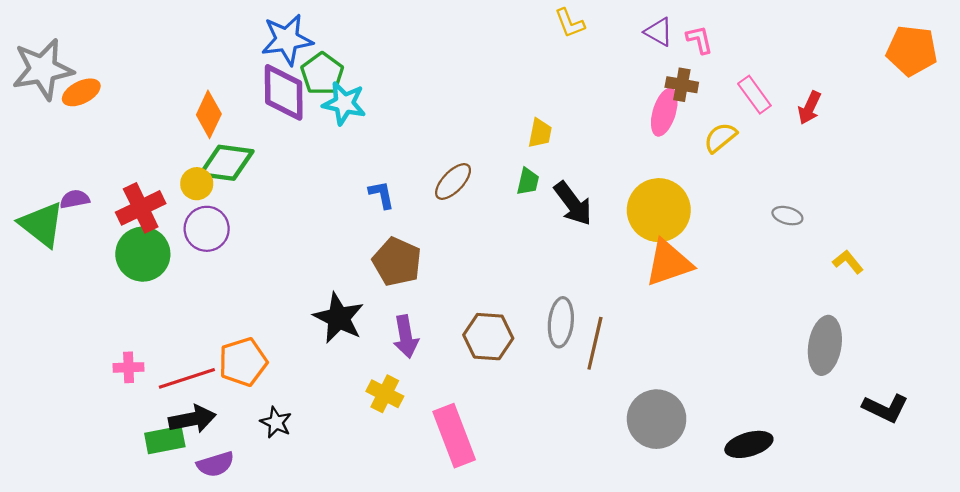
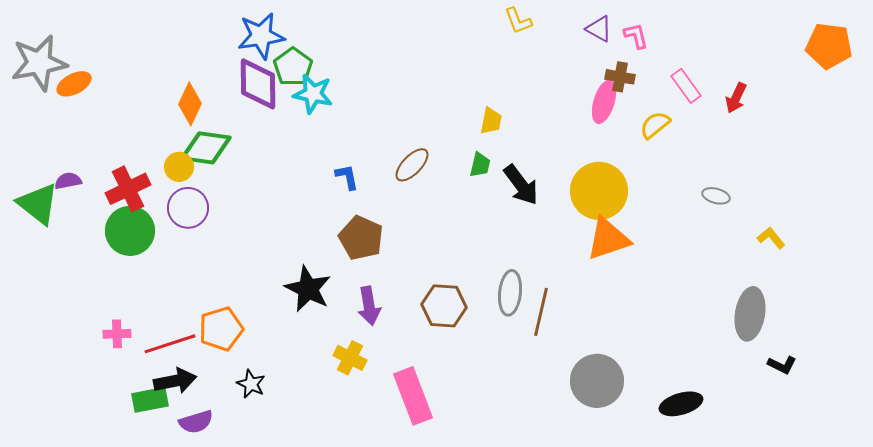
black L-shape: (885, 408) -> (782, 365), moved, size x0.7

